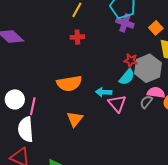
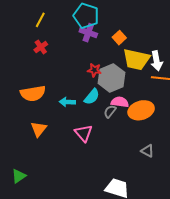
red cross: (77, 37) -> (41, 47), turned -32
cyan semicircle: (127, 77) -> (92, 97), moved
pink triangle: (117, 103) -> (84, 133), moved

